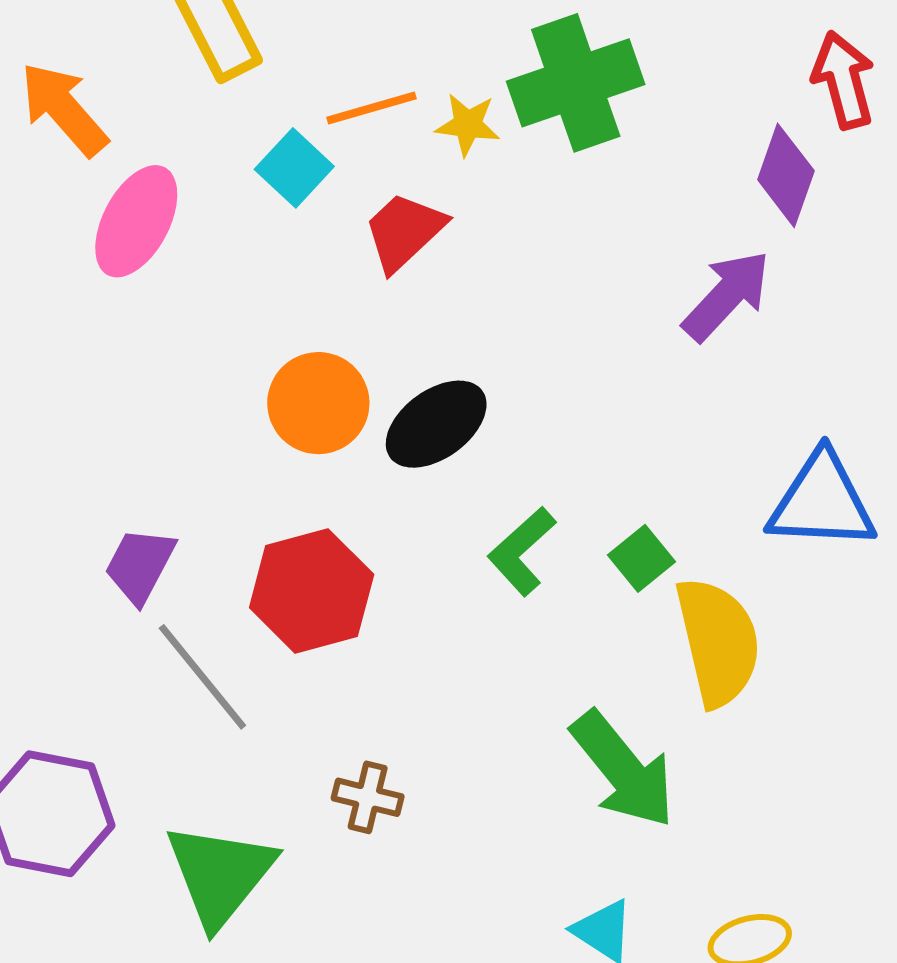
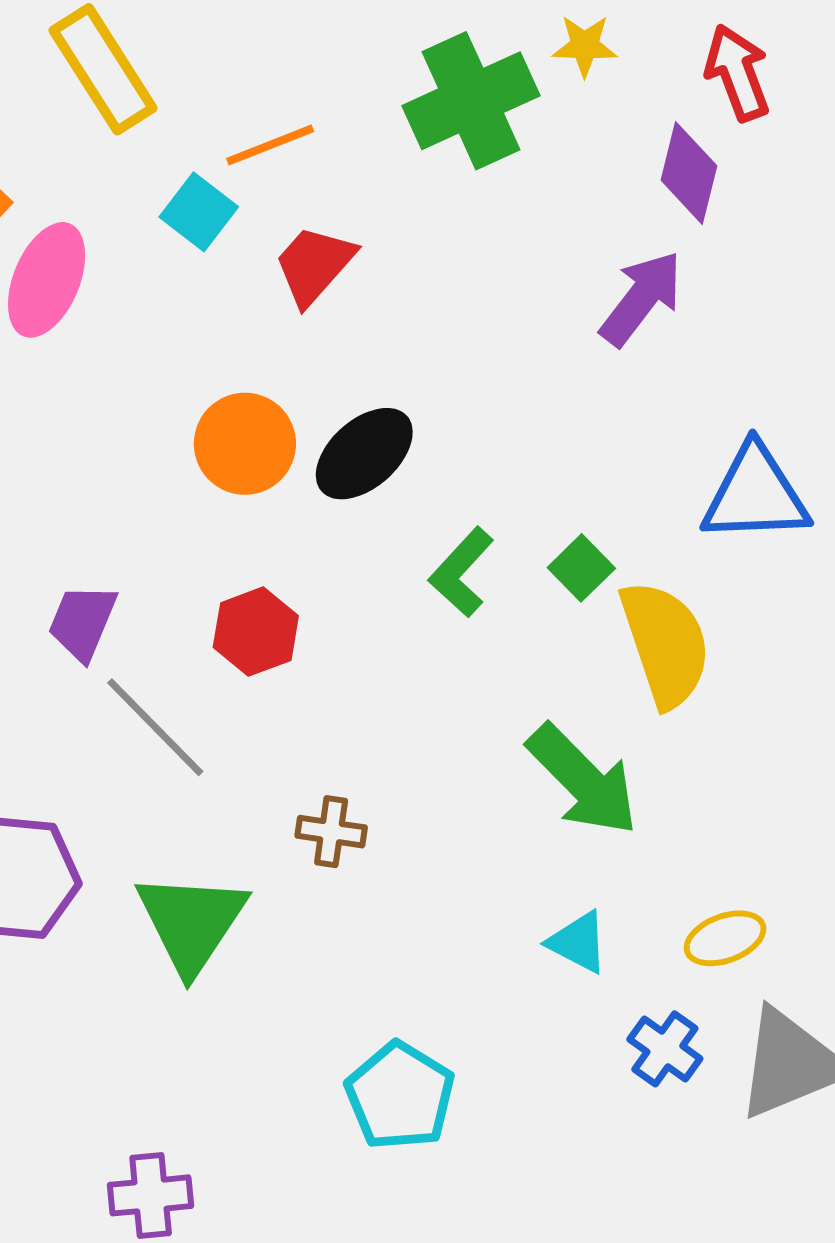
yellow star: (468, 125) -> (585, 46), moved
red hexagon: (312, 591) -> (256, 632), size x0.7

